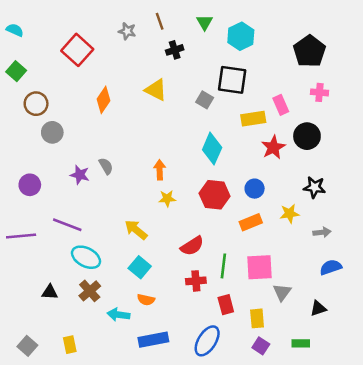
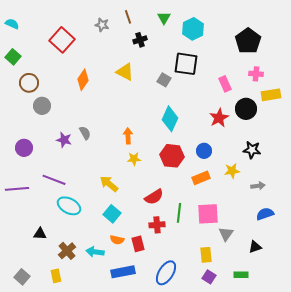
yellow rectangle: (253, 119) -> (271, 95), moved
brown cross: (90, 291) -> (67, 251), moved
red rectangle: (226, 305) -> (138, 244), moved

